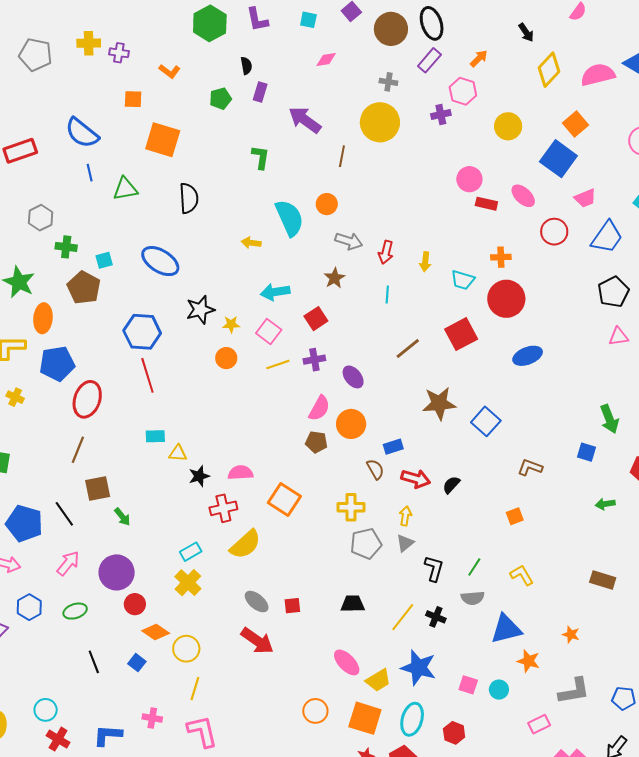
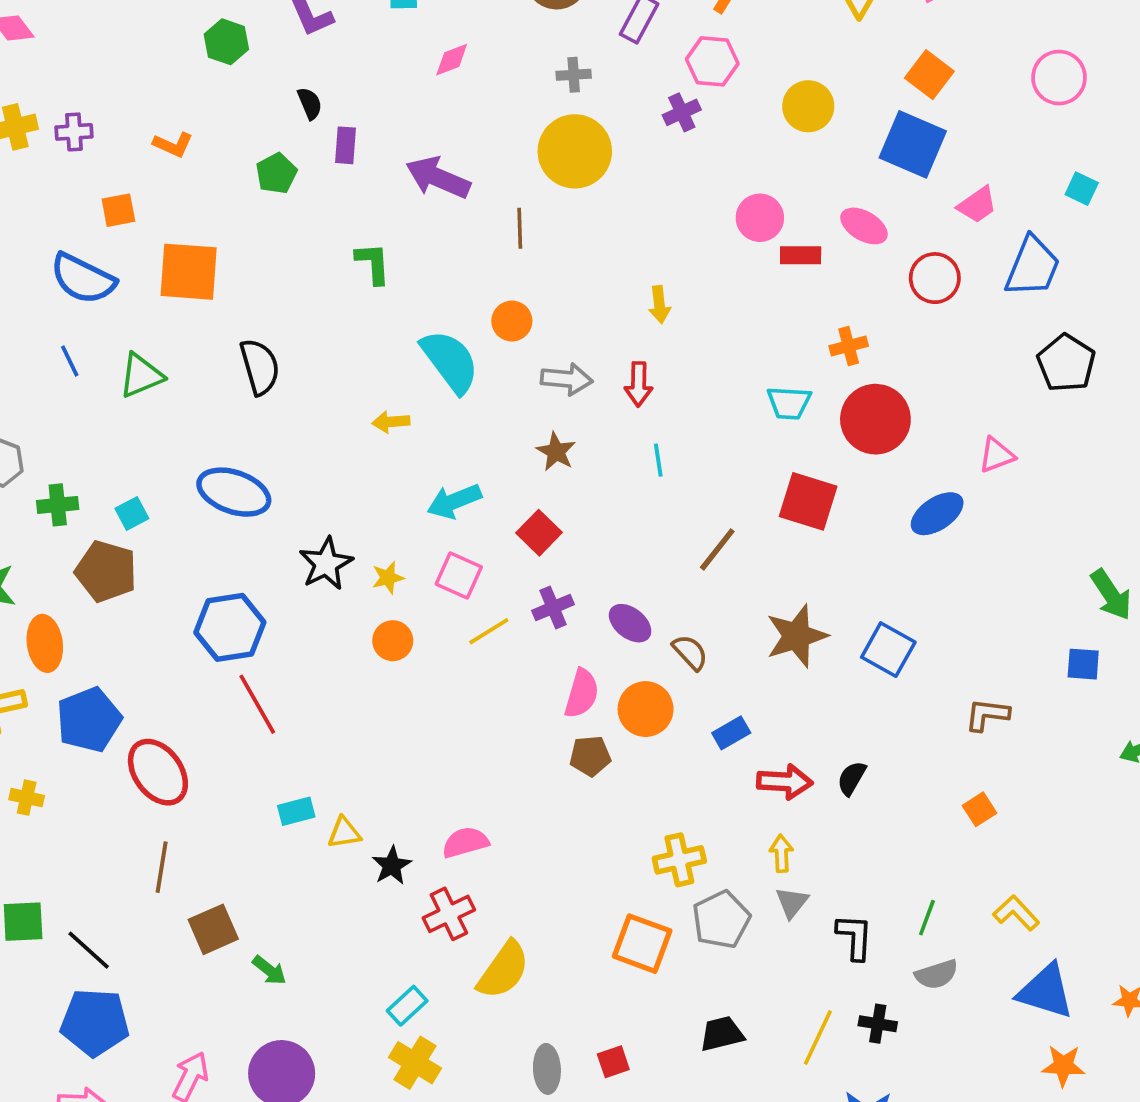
green hexagon: (210, 23) -> (226, 42), size x0.7
blue semicircle: (82, 133) -> (83, 279), moved
yellow arrow: (425, 262) -> (659, 305), moved
red square: (461, 334) -> (808, 501), turned -32
pink triangle: (619, 336) -> (996, 455), moved
red ellipse: (87, 399) -> (158, 772), turned -42
brown semicircle: (375, 469) -> (690, 652), moved
orange square: (284, 500) -> (642, 944), moved
black line: (64, 514) -> (89, 950), moved
gray ellipse: (257, 602) -> (547, 1069), turned 60
blue triangle: (506, 629) -> (1046, 991), moved, turned 44

